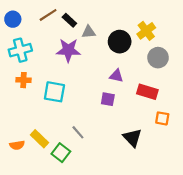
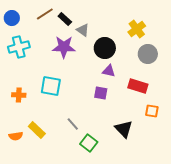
gray triangle: (89, 32) -> (83, 30), turned 40
black circle: (120, 42) -> (105, 48), moved
orange cross: (23, 80) -> (19, 95), moved
green square: (61, 153) -> (89, 143), moved

